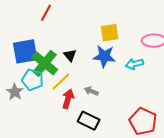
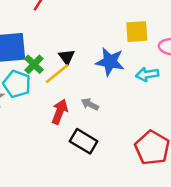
yellow square: (110, 33) -> (137, 32), moved
green cross: (45, 63) -> (34, 64), size x0.6
yellow line: (61, 82) -> (57, 74), moved

